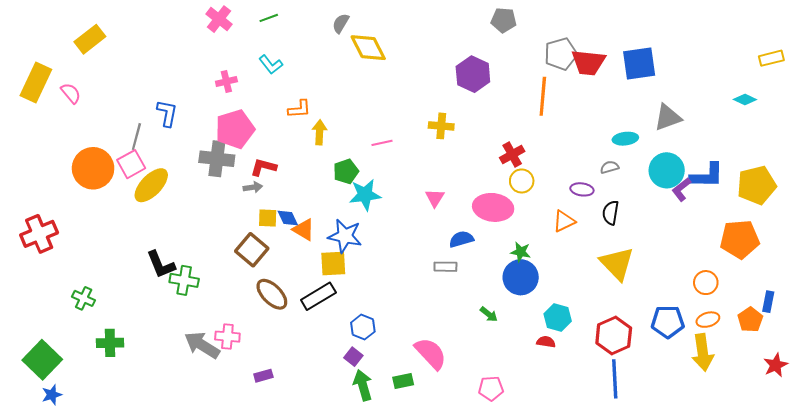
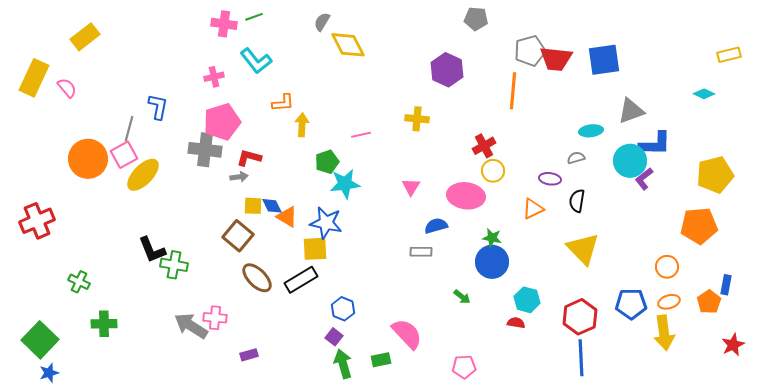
pink cross: (219, 19) -> (224, 24), moved, turned -30
cyan L-shape: (271, 65) -> (256, 61), size x1.4
blue L-shape: (707, 176) -> (655, 144), moved

